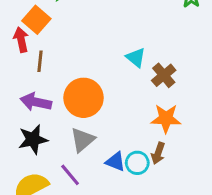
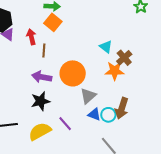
orange square: (36, 20) -> (53, 22), moved
orange star: (166, 118) -> (115, 71), moved
gray triangle: (83, 140) -> (88, 96), moved
brown arrow: (158, 153) -> (122, 108), size x1.5

